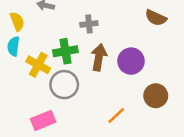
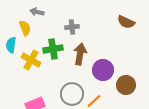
yellow semicircle: (17, 21) -> (25, 28), moved
purple circle: (131, 61) -> (103, 70), moved
gray circle: (64, 85) -> (72, 94), moved

